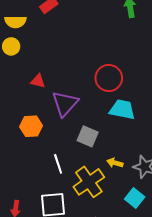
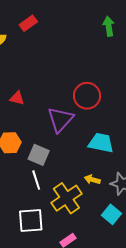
purple triangle: (65, 103) -> (60, 119), moved
cyan trapezoid: (122, 110) -> (101, 143), moved
gray square: (88, 136) -> (39, 155), moved

